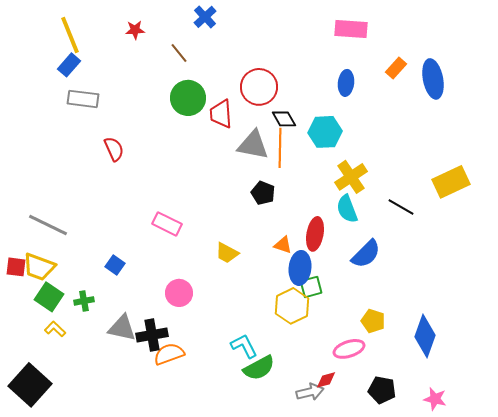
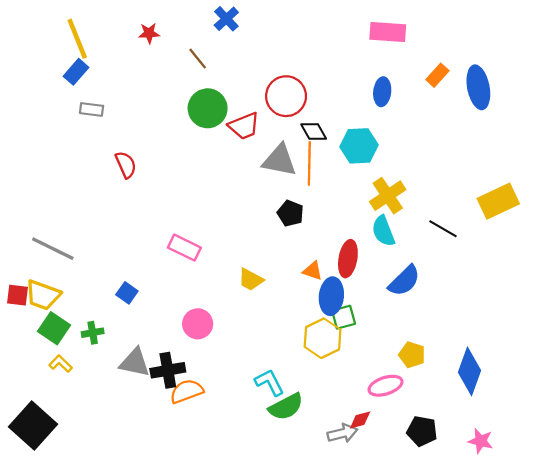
gray rectangle: (83, 99) -> (92, 109), size x0.7
red trapezoid: (221, 114) -> (244, 126), turned -108

